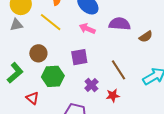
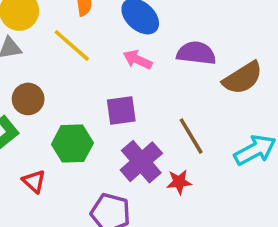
brown semicircle: (146, 37) -> (243, 78), size x1.6
brown circle: (38, 53) -> (28, 99), moved
purple cross: (91, 85) -> (141, 162), size x1.6

